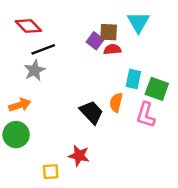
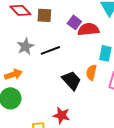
brown square: (109, 32) -> (44, 15), moved
black line: (43, 49) -> (50, 50), moved
red semicircle: (112, 49) -> (88, 29), size x1.5

